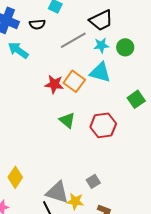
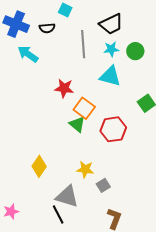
gray line: (73, 40) -> (83, 44), turned -64
orange square: (74, 81) -> (84, 108), moved
yellow diamond: (15, 177) -> (39, 166), moved
yellow star: (75, 201) -> (85, 169), moved

